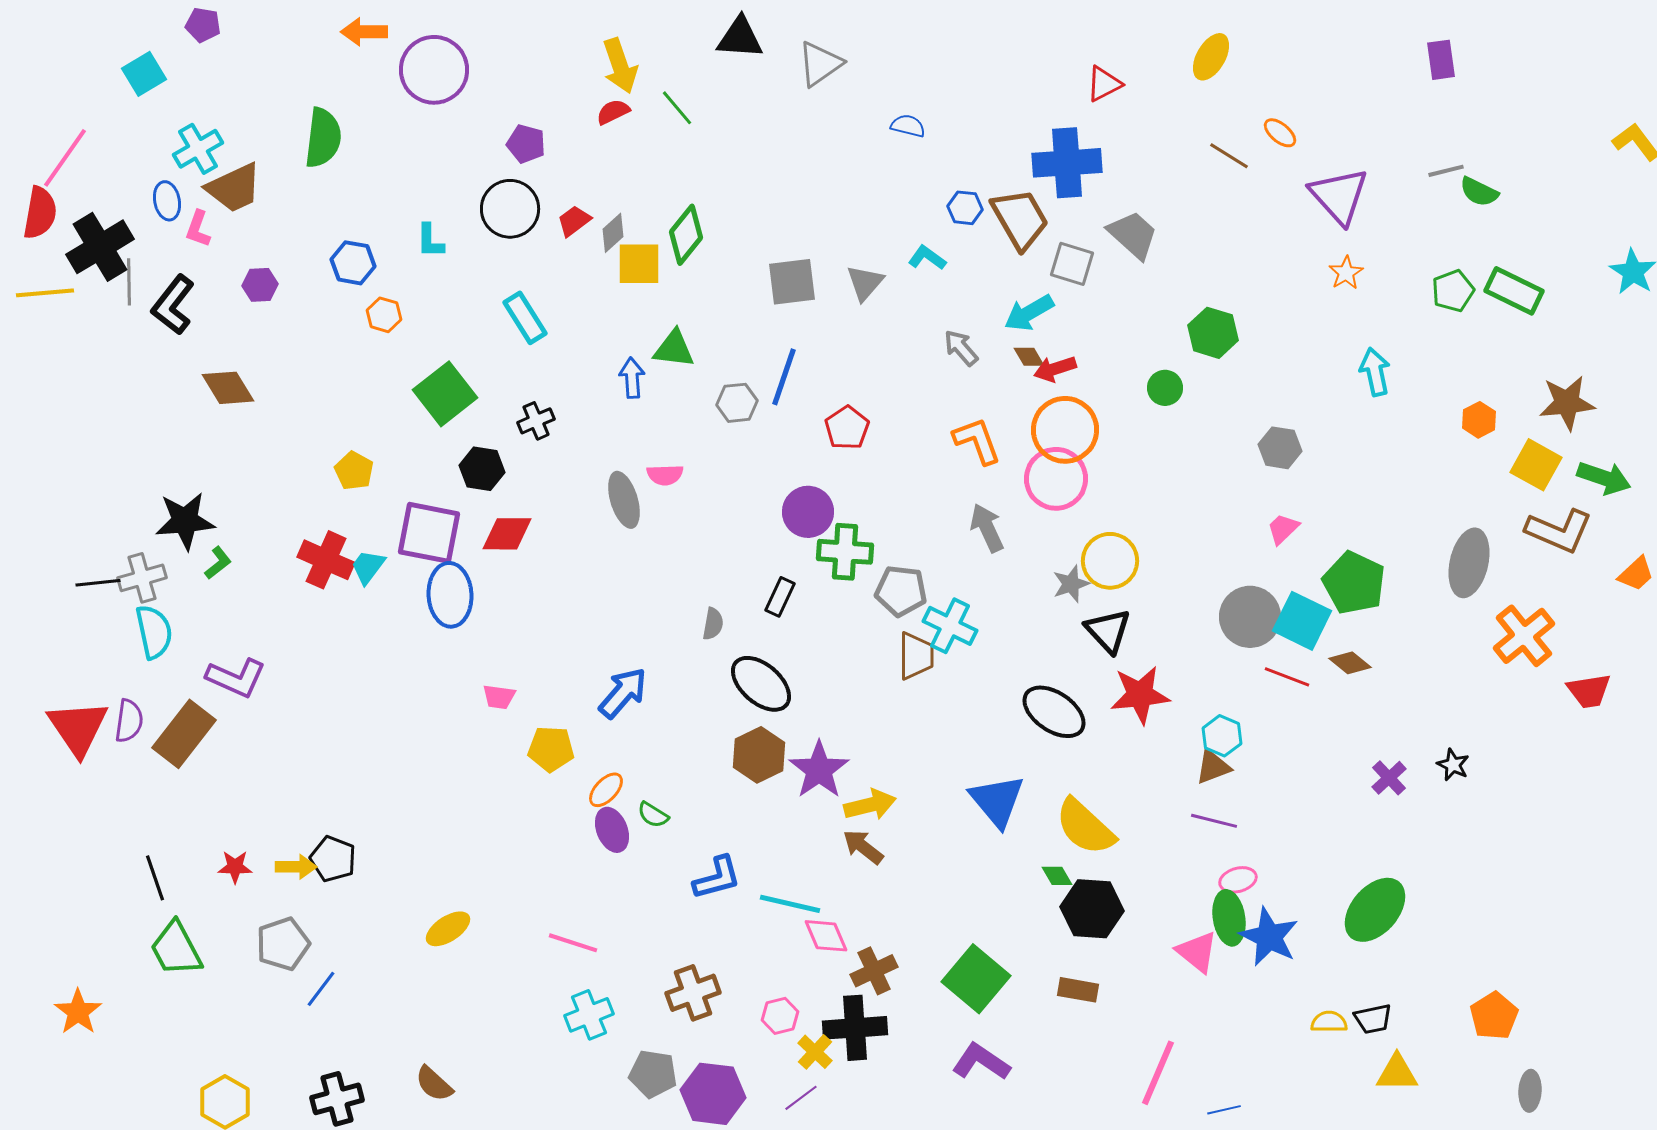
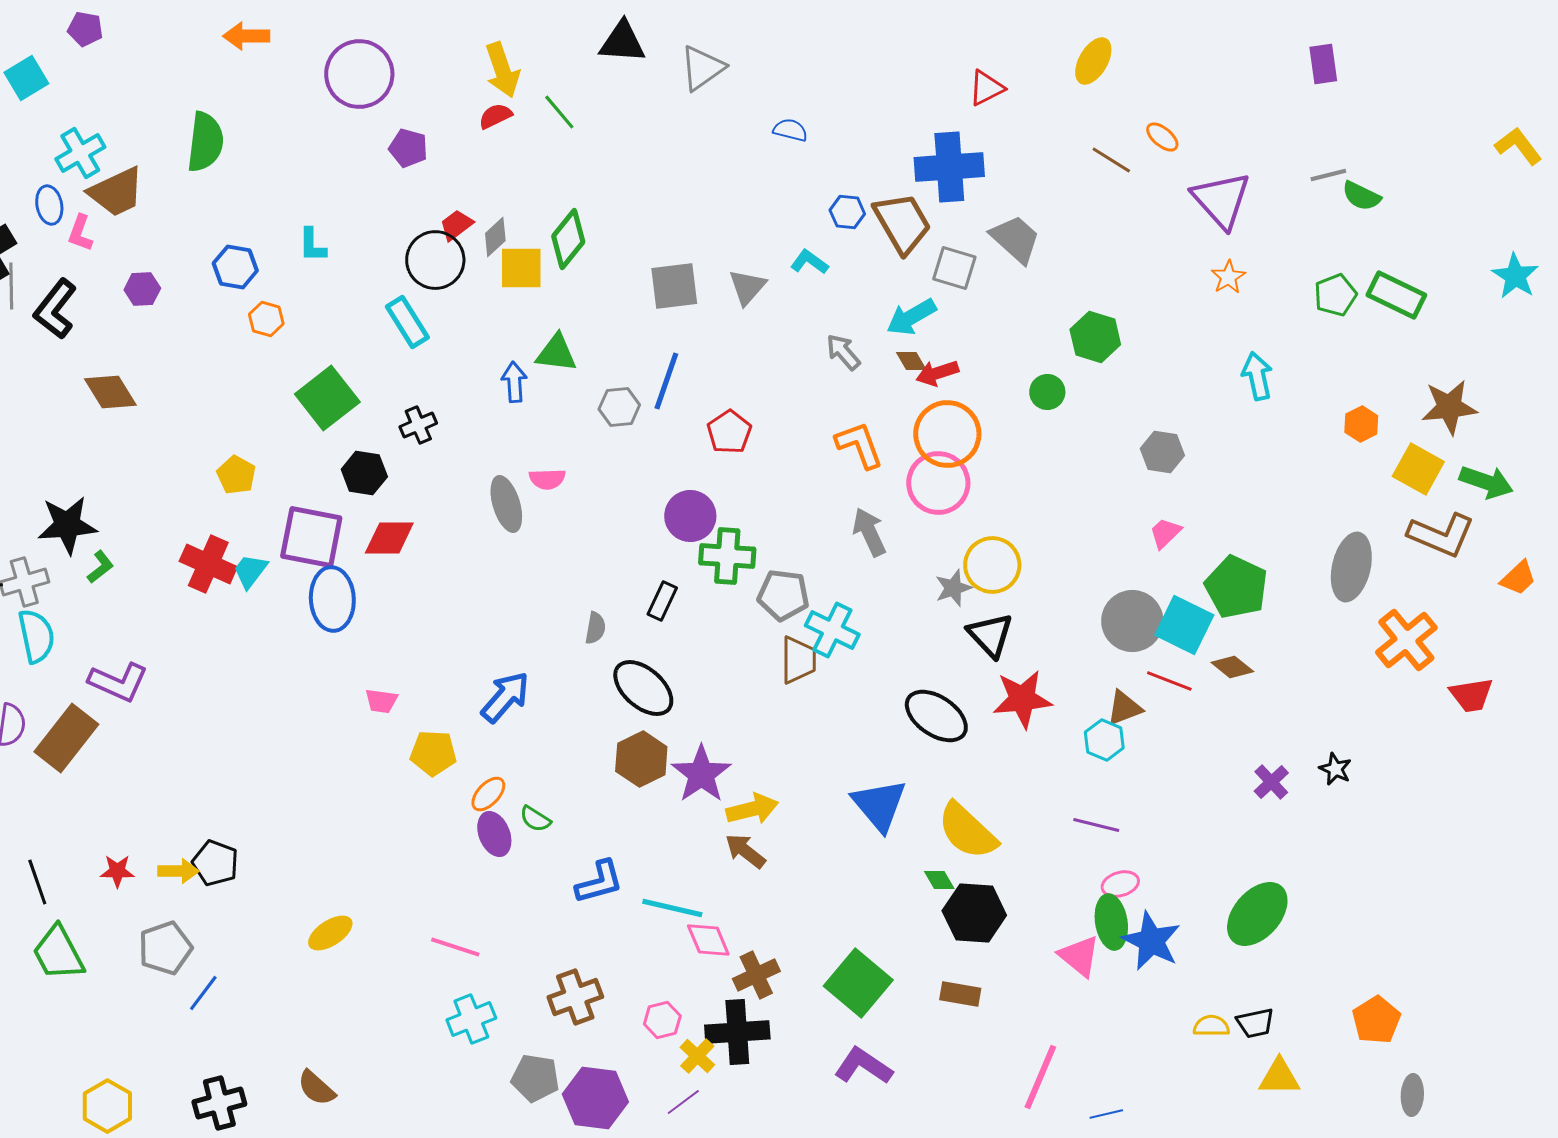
purple circle: (434, 70) -> (359, 74), moved
black circle: (510, 209) -> (435, 260), moved
brown triangle: (1213, 767) -> (1124, 708), moved

